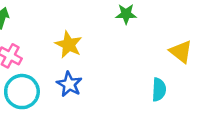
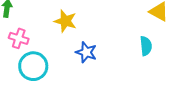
blue star: (69, 84) -> (86, 52), moved

